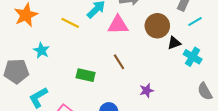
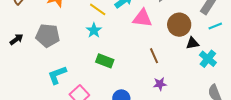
cyan star: (41, 50) -> (94, 30), moved
brown line: (119, 62) -> (154, 56), moved
gray pentagon: (16, 71) -> (48, 36), moved

